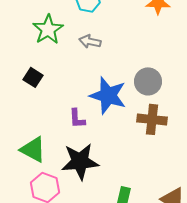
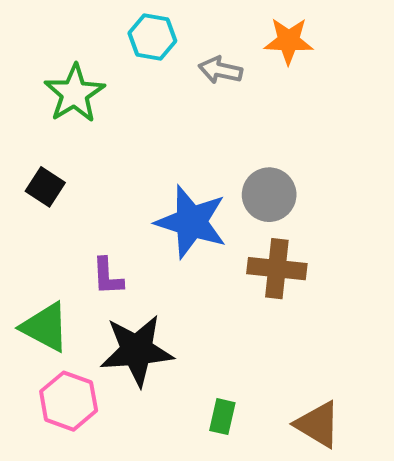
gray arrow: (90, 41) -> (220, 70), moved
purple L-shape: (77, 118) -> (108, 276), moved

